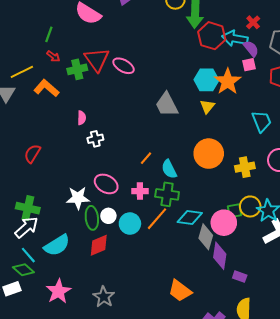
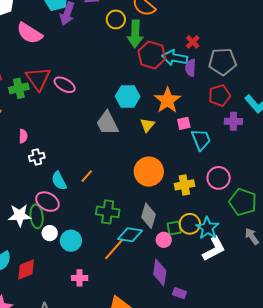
purple semicircle: (251, 49) -> (191, 68), turned -138
pink square: (249, 65) -> (184, 123), moved
cyan hexagon: (206, 80) -> (128, 96), moved
cyan semicircle: (169, 169) -> (59, 181), moved
pink cross: (140, 191) -> (80, 278), moved
green ellipse: (92, 218) -> (37, 216), moved
orange line: (157, 219) -> (114, 249), moved
pink circle: (224, 223) -> (164, 240), size x0.6
gray diamond: (206, 237) -> (148, 216), moved
red diamond: (99, 245) -> (26, 269), moved

